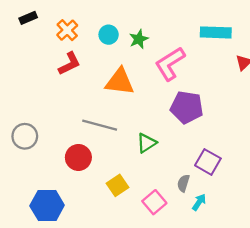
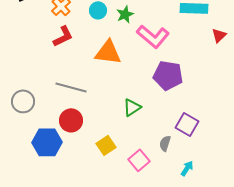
pink L-shape: (170, 64) -> (153, 36), turned -108
gray line: (100, 125) -> (71, 87), moved
cyan arrow: (199, 202) -> (187, 168), moved
blue hexagon: (47, 206) -> (47, 142), moved

